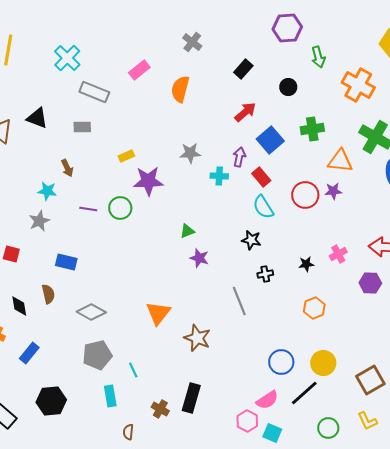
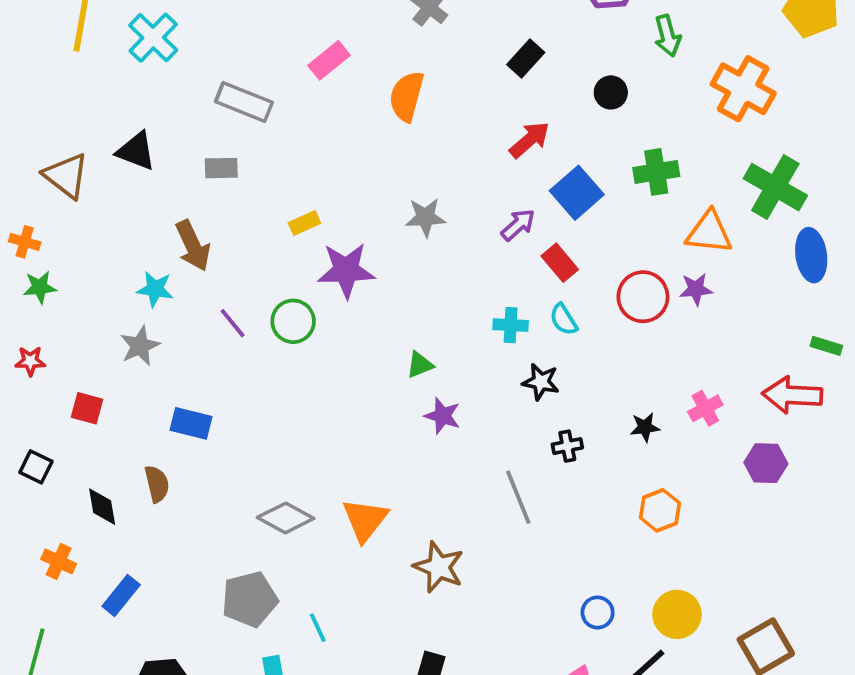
cyan cross: (67, 58) -> (153, 38), moved
purple arrow: (239, 157) -> (518, 225), turned 36
brown arrow: (67, 168) -> (193, 246), size x1.5
cyan cross: (219, 176) -> (511, 325), moved
cyan semicircle: (263, 207) -> (564, 319), size x0.7
purple line: (88, 209) -> (233, 323), turned 42
gray diamond: (91, 312) -> (286, 518), moved
blue circle: (281, 362) -> (598, 613), size x0.7

